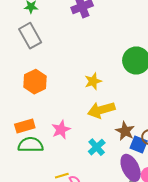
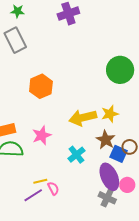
yellow star: (93, 81) -> (110, 114), moved
orange hexagon: (35, 82) -> (41, 86), moved

